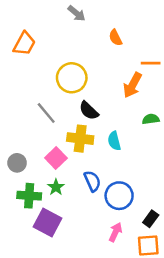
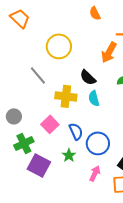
orange trapezoid: (24, 44) -> (20, 18), turned -75
black semicircle: (89, 111) -> (88, 77), moved
pink square: (56, 158) -> (50, 124), moved
green star: (56, 187) -> (69, 155), moved
green cross: (29, 196) -> (24, 143), turned -30

